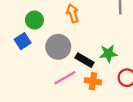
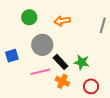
orange arrow: (73, 13) -> (62, 21), turned -98
blue square: (23, 41) -> (12, 56), moved

